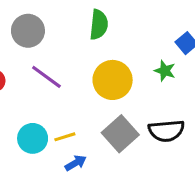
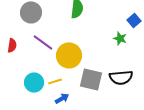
yellow circle: (113, 80) -> (69, 55), moved
gray square: (120, 134) -> (91, 79), turned -35

